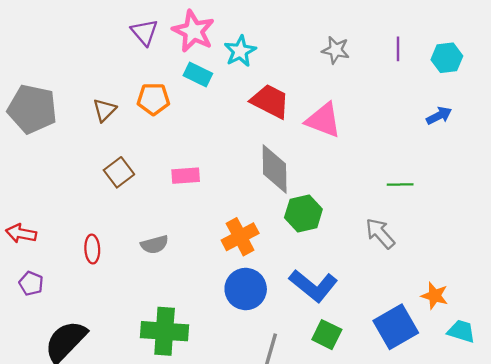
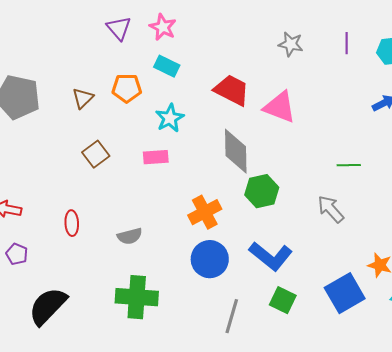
pink star: (193, 31) -> (163, 27), size x0.7
cyan star: (240, 51) -> (170, 118), moved
gray semicircle: (155, 245) -> (130, 236), moved

